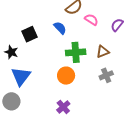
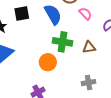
blue semicircle: (60, 28) -> (53, 14), size x1.5
gray cross: (106, 75) -> (89, 83), moved

